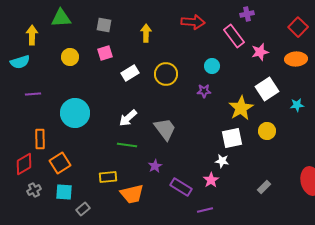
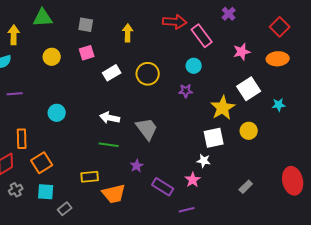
purple cross: (247, 14) -> (229, 14), turned -32
pink rectangle: (234, 36) -> (202, 36), moved
cyan circle: (75, 113) -> (57, 113), size x0.6
white arrow: (128, 118) -> (110, 118), turned 54

